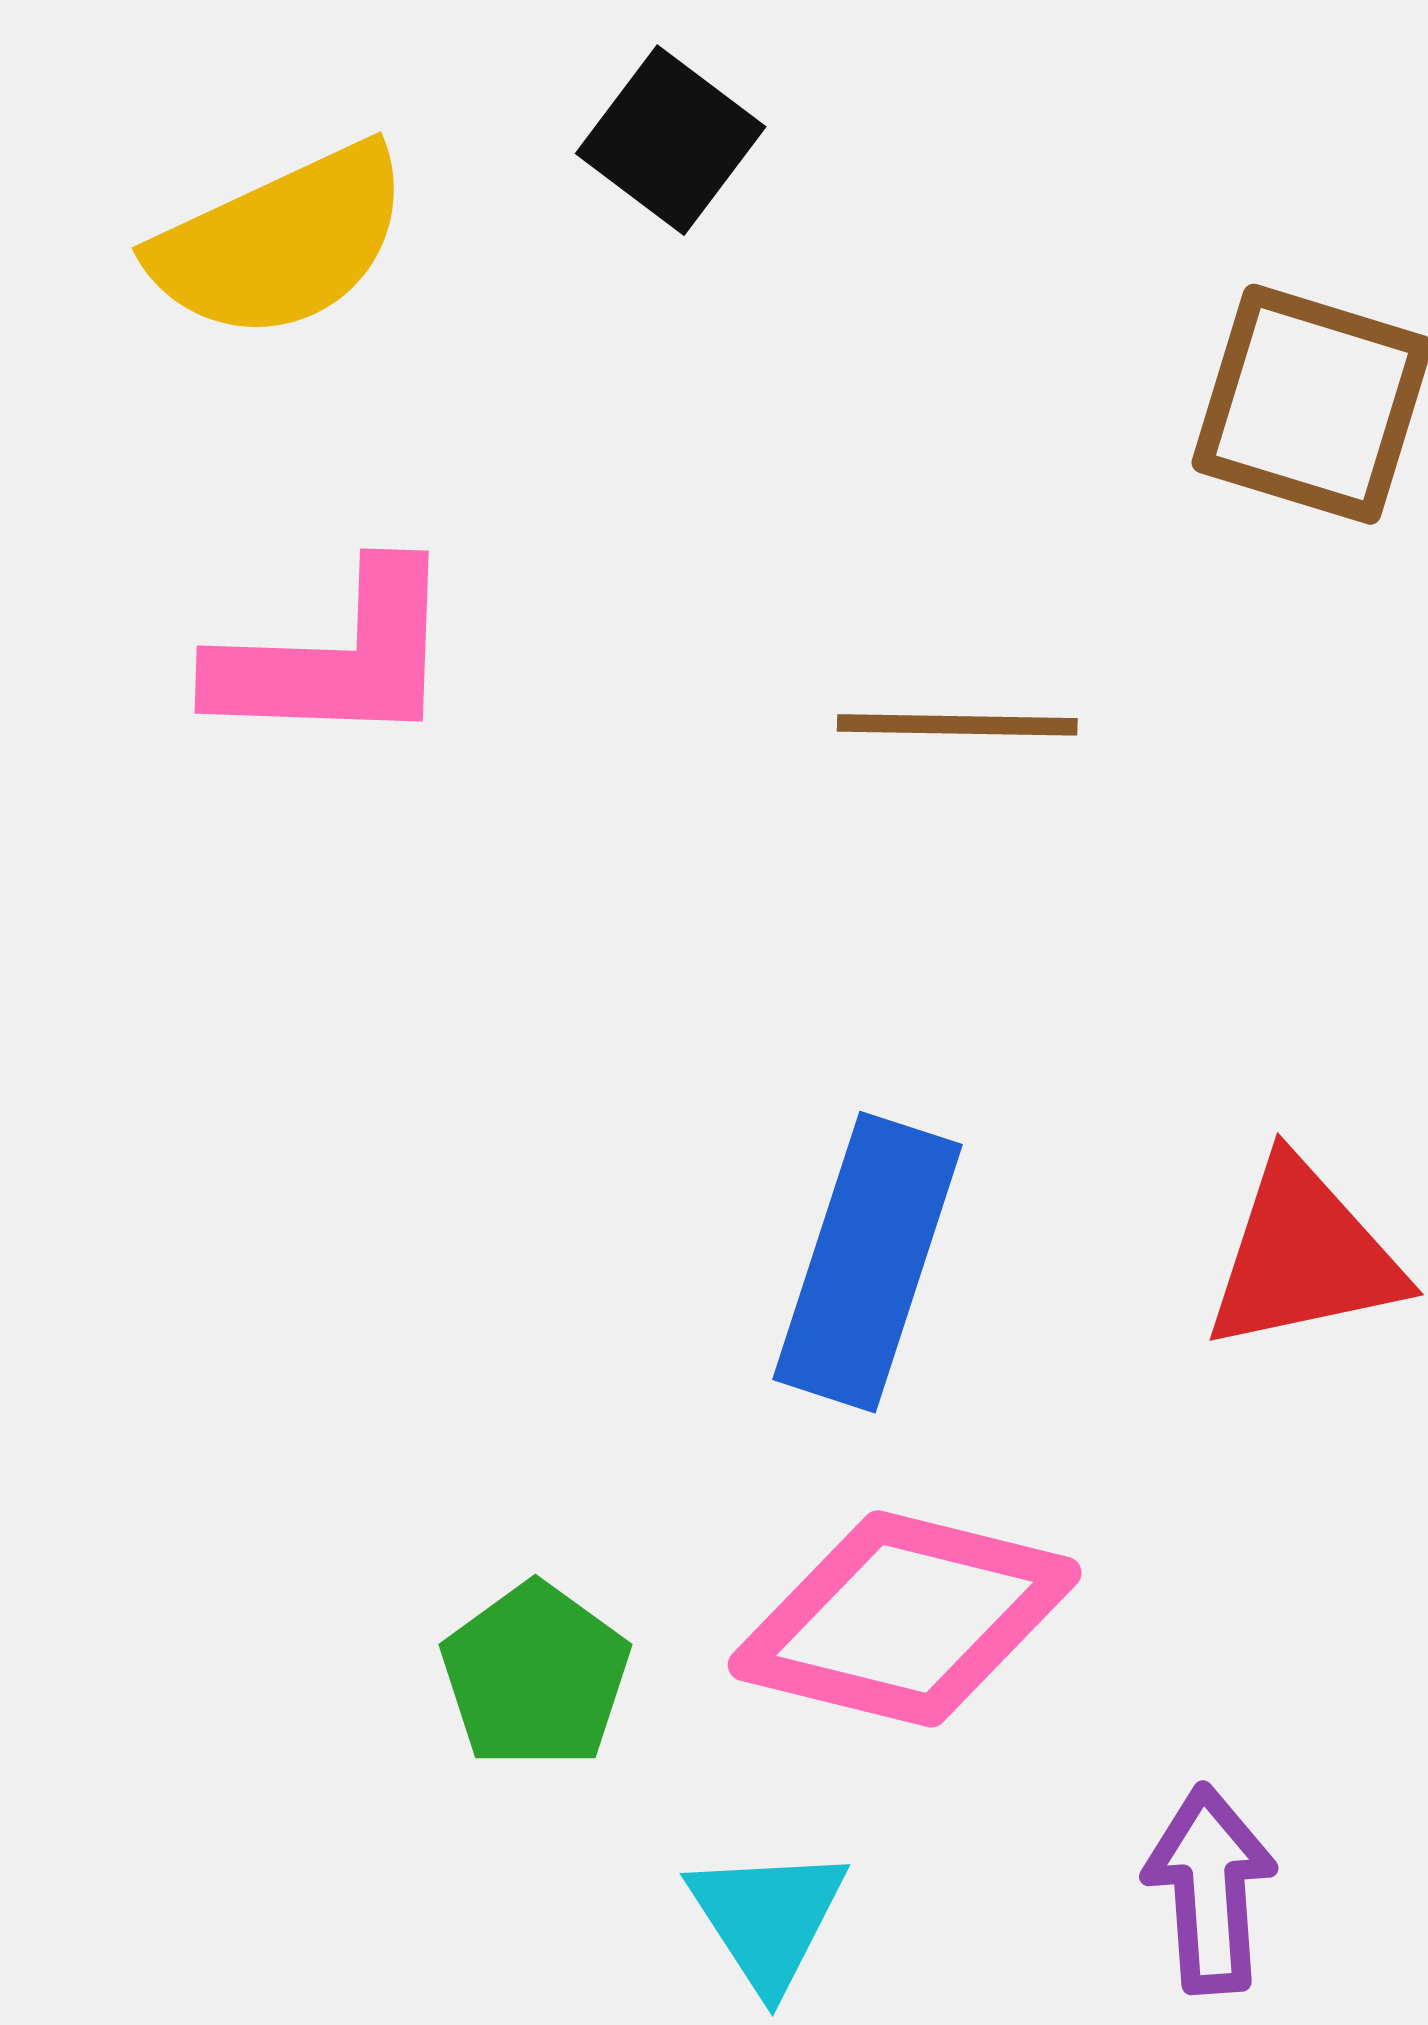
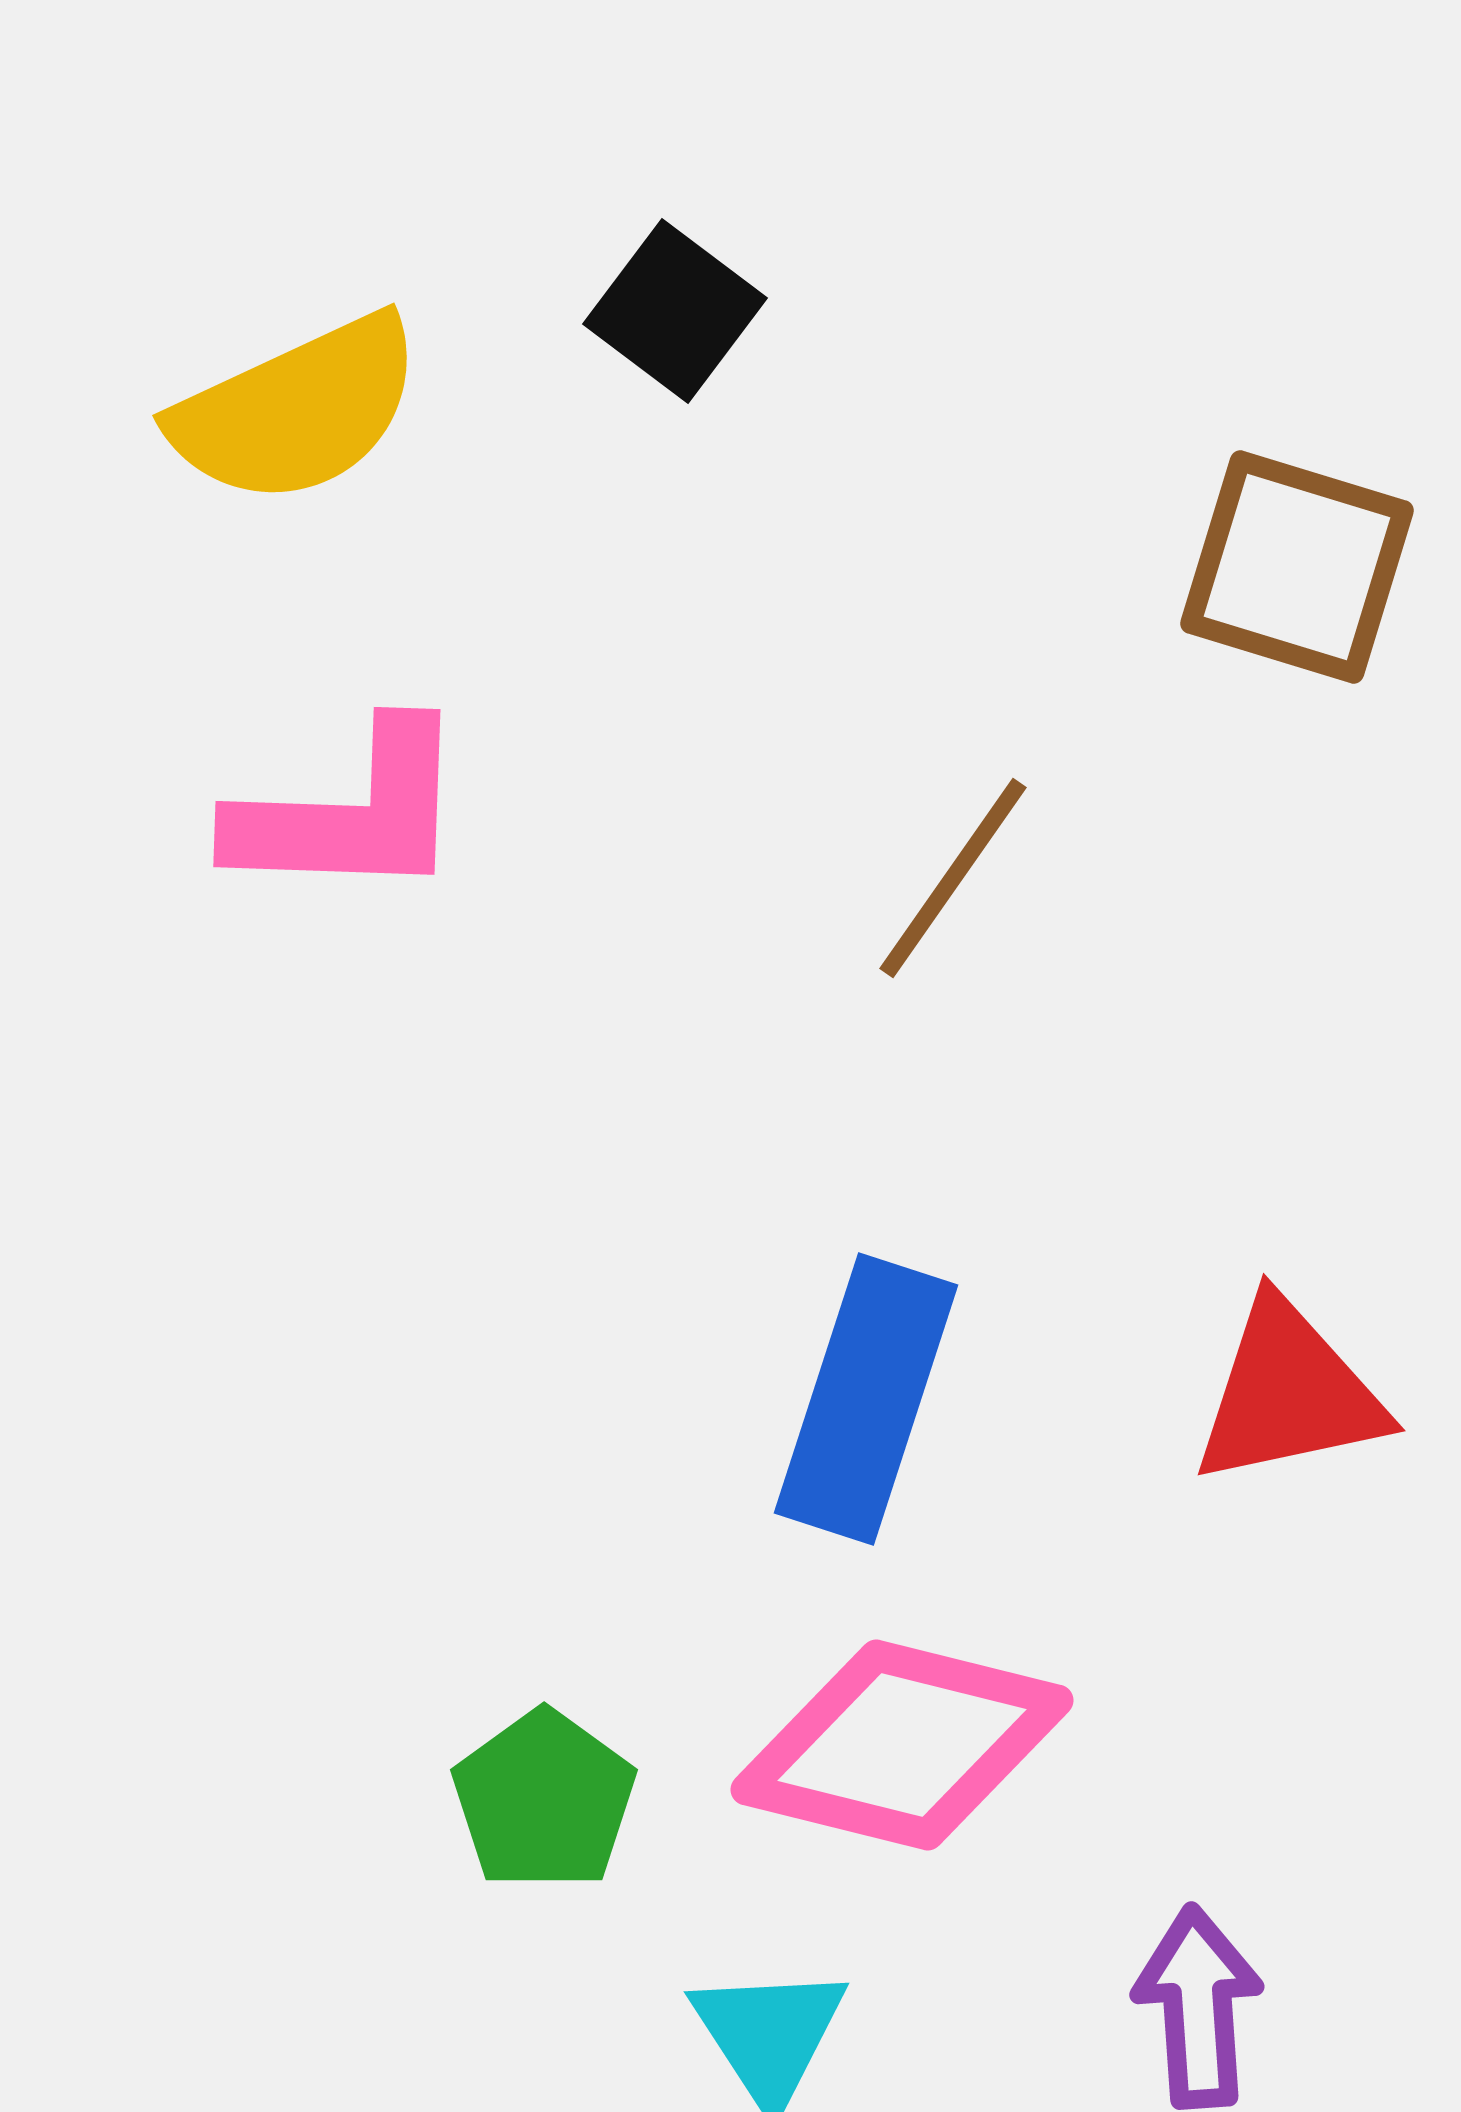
brown line: (957, 725) -> (953, 878), turned -56

